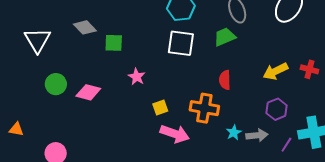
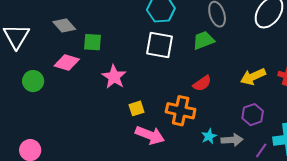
pink star: (137, 77) -> (114, 77), size x1.4
red semicircle: (225, 80) -> (202, 83), turned -126
pink diamond: (88, 92) -> (67, 62), moved

